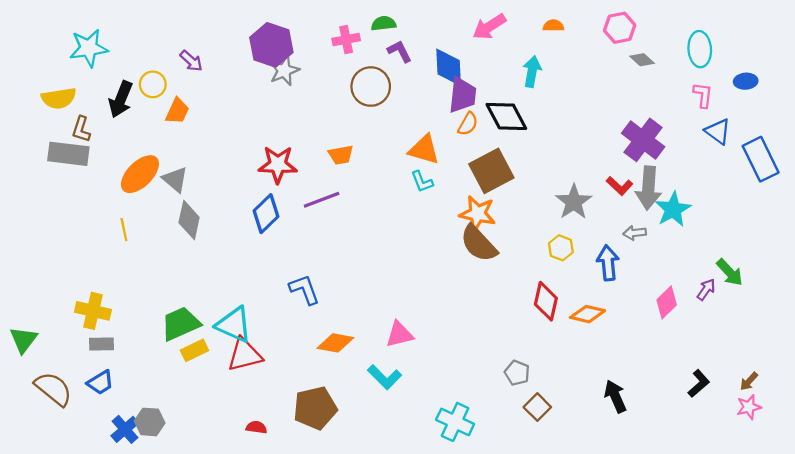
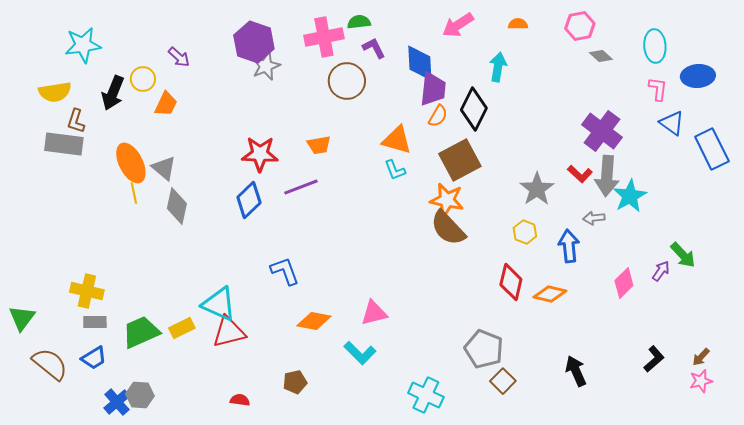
pink cross: (346, 40) -> (324, 37), size x1.5
blue ellipse: (746, 81) -> (698, 76), size x1.5
black diamond: (506, 116) -> (474, 109), turned 54
orange ellipse: (140, 174) -> (131, 163), turned -72
yellow line: (124, 230) -> (134, 193), moved
green trapezoid: (181, 324) -> (141, 332), moved
gray pentagon: (517, 373) -> (484, 349), size x1.6
brown pentagon: (315, 408) -> (295, 382), size x0.6

